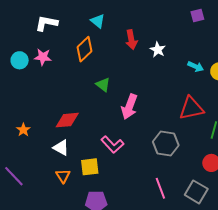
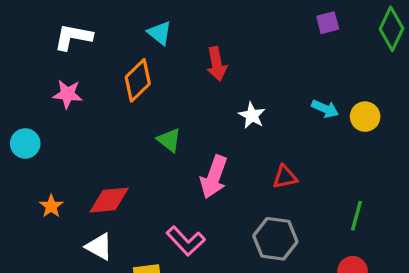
white star: (158, 50) -> (252, 115), moved
cyan circle: (20, 60) -> (25, 143), moved
red triangle: (191, 108) -> (285, 177), moved, size x0.6
orange star: (23, 130) -> (51, 206), moved

